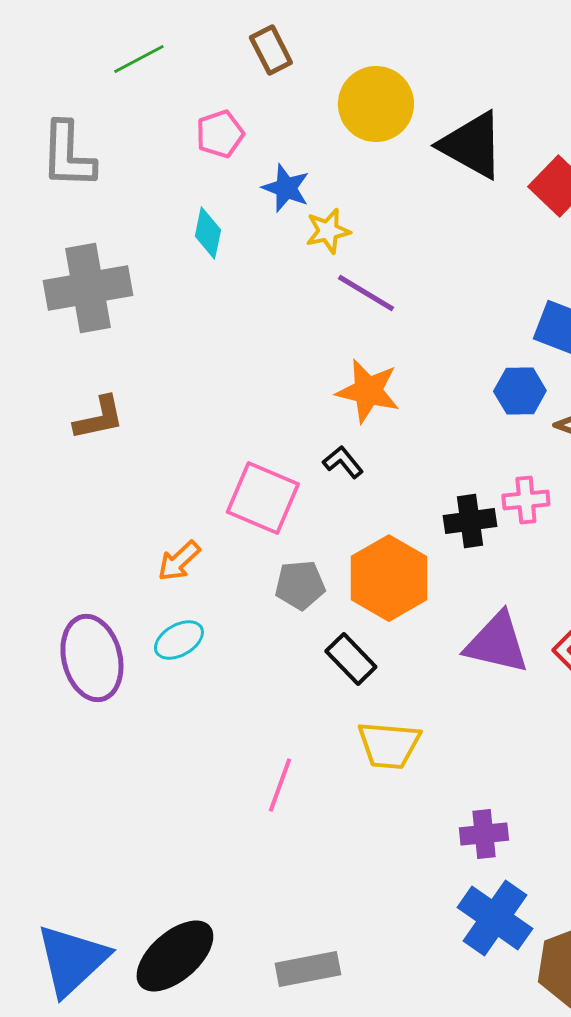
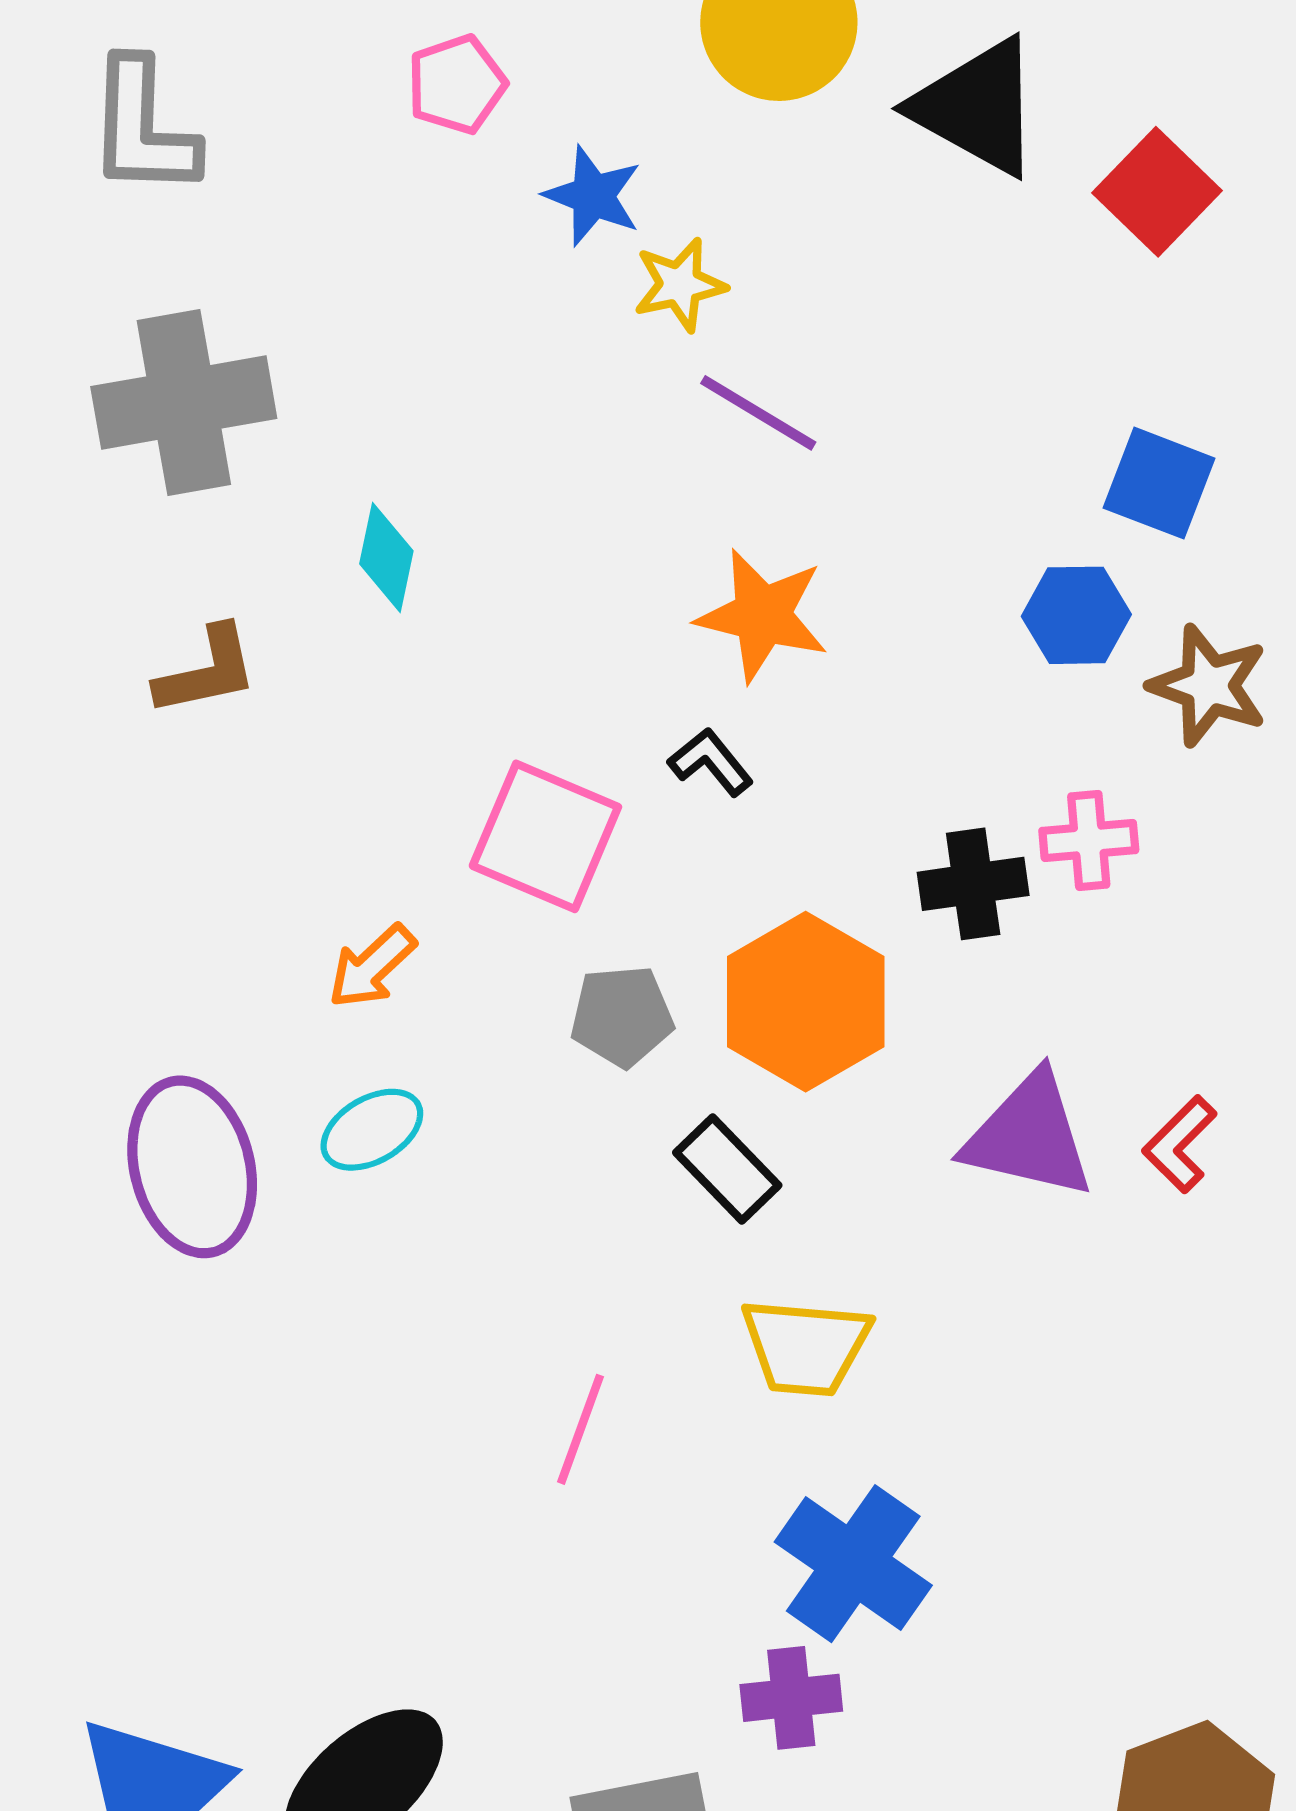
cyan diamond: (208, 233) -> (386, 557), moved
purple cross: (484, 834) -> (791, 1698), moved
blue cross: (495, 918) -> (853, 1564), moved

